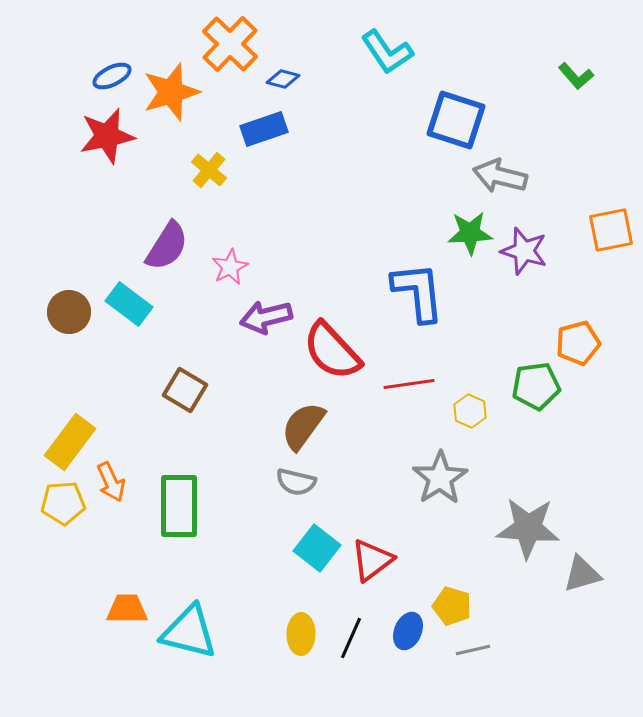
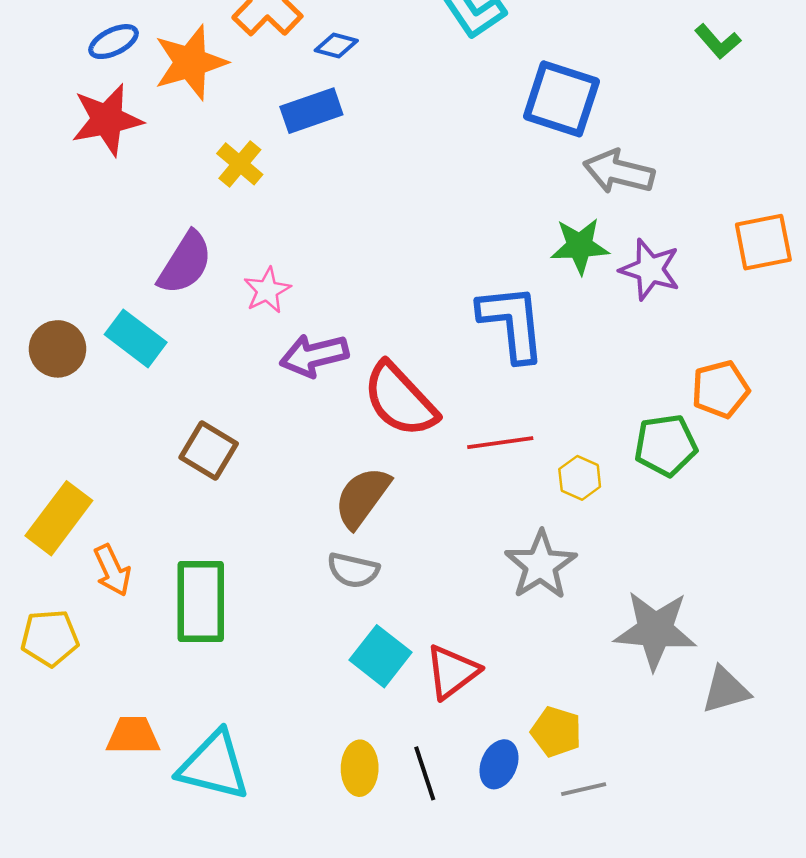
yellow pentagon: (63, 503) -> (50, 638), moved
black line: (351, 638) -> (425, 773), turned -42

